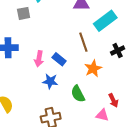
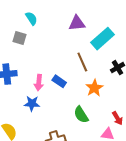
gray square: (24, 13) -> (19, 38), turned 32
blue star: (50, 81) -> (32, 104), moved

